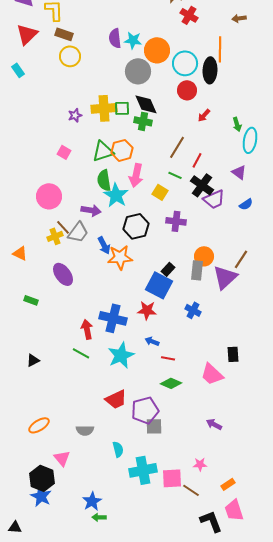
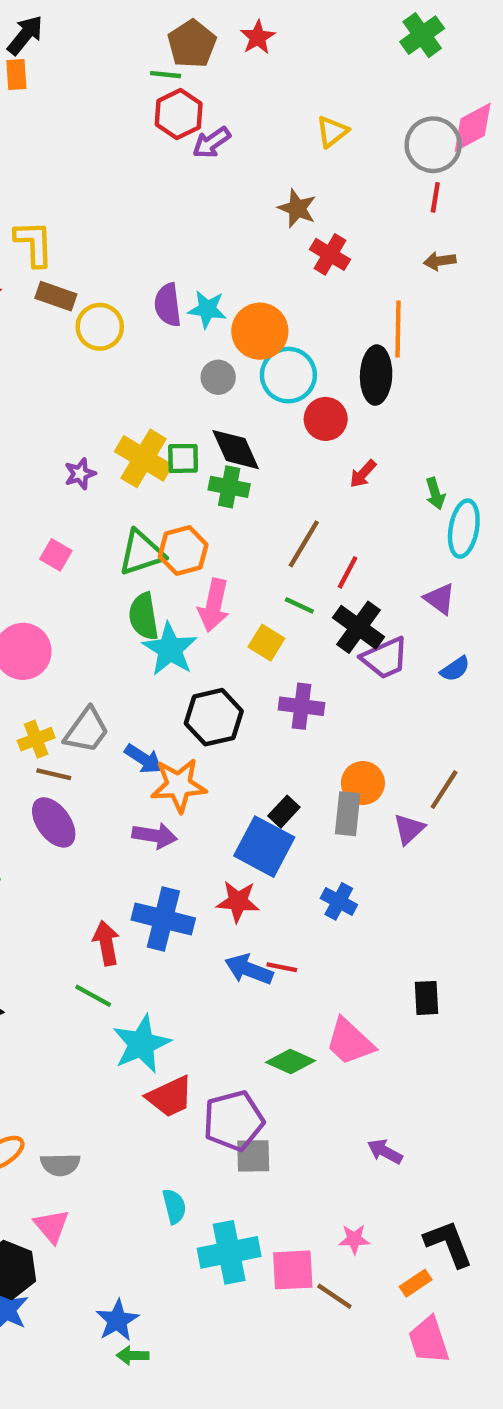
yellow circle: (70, 56) -> (100, 327), moved
cyan circle: (185, 63) -> (288, 375), moved
gray circle: (138, 71) -> (218, 377), size x0.6
yellow cross: (104, 108) -> (144, 458), turned 35
purple arrow: (91, 210) -> (155, 836), moved
brown line: (63, 227) -> (54, 774), moved, turned -35
blue arrow: (104, 245) -> (144, 759), turned -30
purple triangle: (225, 277) -> (409, 829), size x0.6
blue arrow: (152, 341) -> (249, 969), size x1.5
cyan star: (121, 355) -> (141, 1044), moved
red line: (168, 358) -> (282, 967), moved
pink trapezoid: (212, 374) -> (350, 1042), moved
gray semicircle: (85, 430) -> (60, 1165), moved
black L-shape: (211, 521) -> (448, 1244), moved

